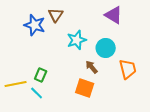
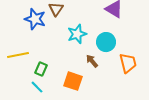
yellow line: (16, 84) -> (18, 55), moved
orange square: (85, 88) -> (73, 81), moved

